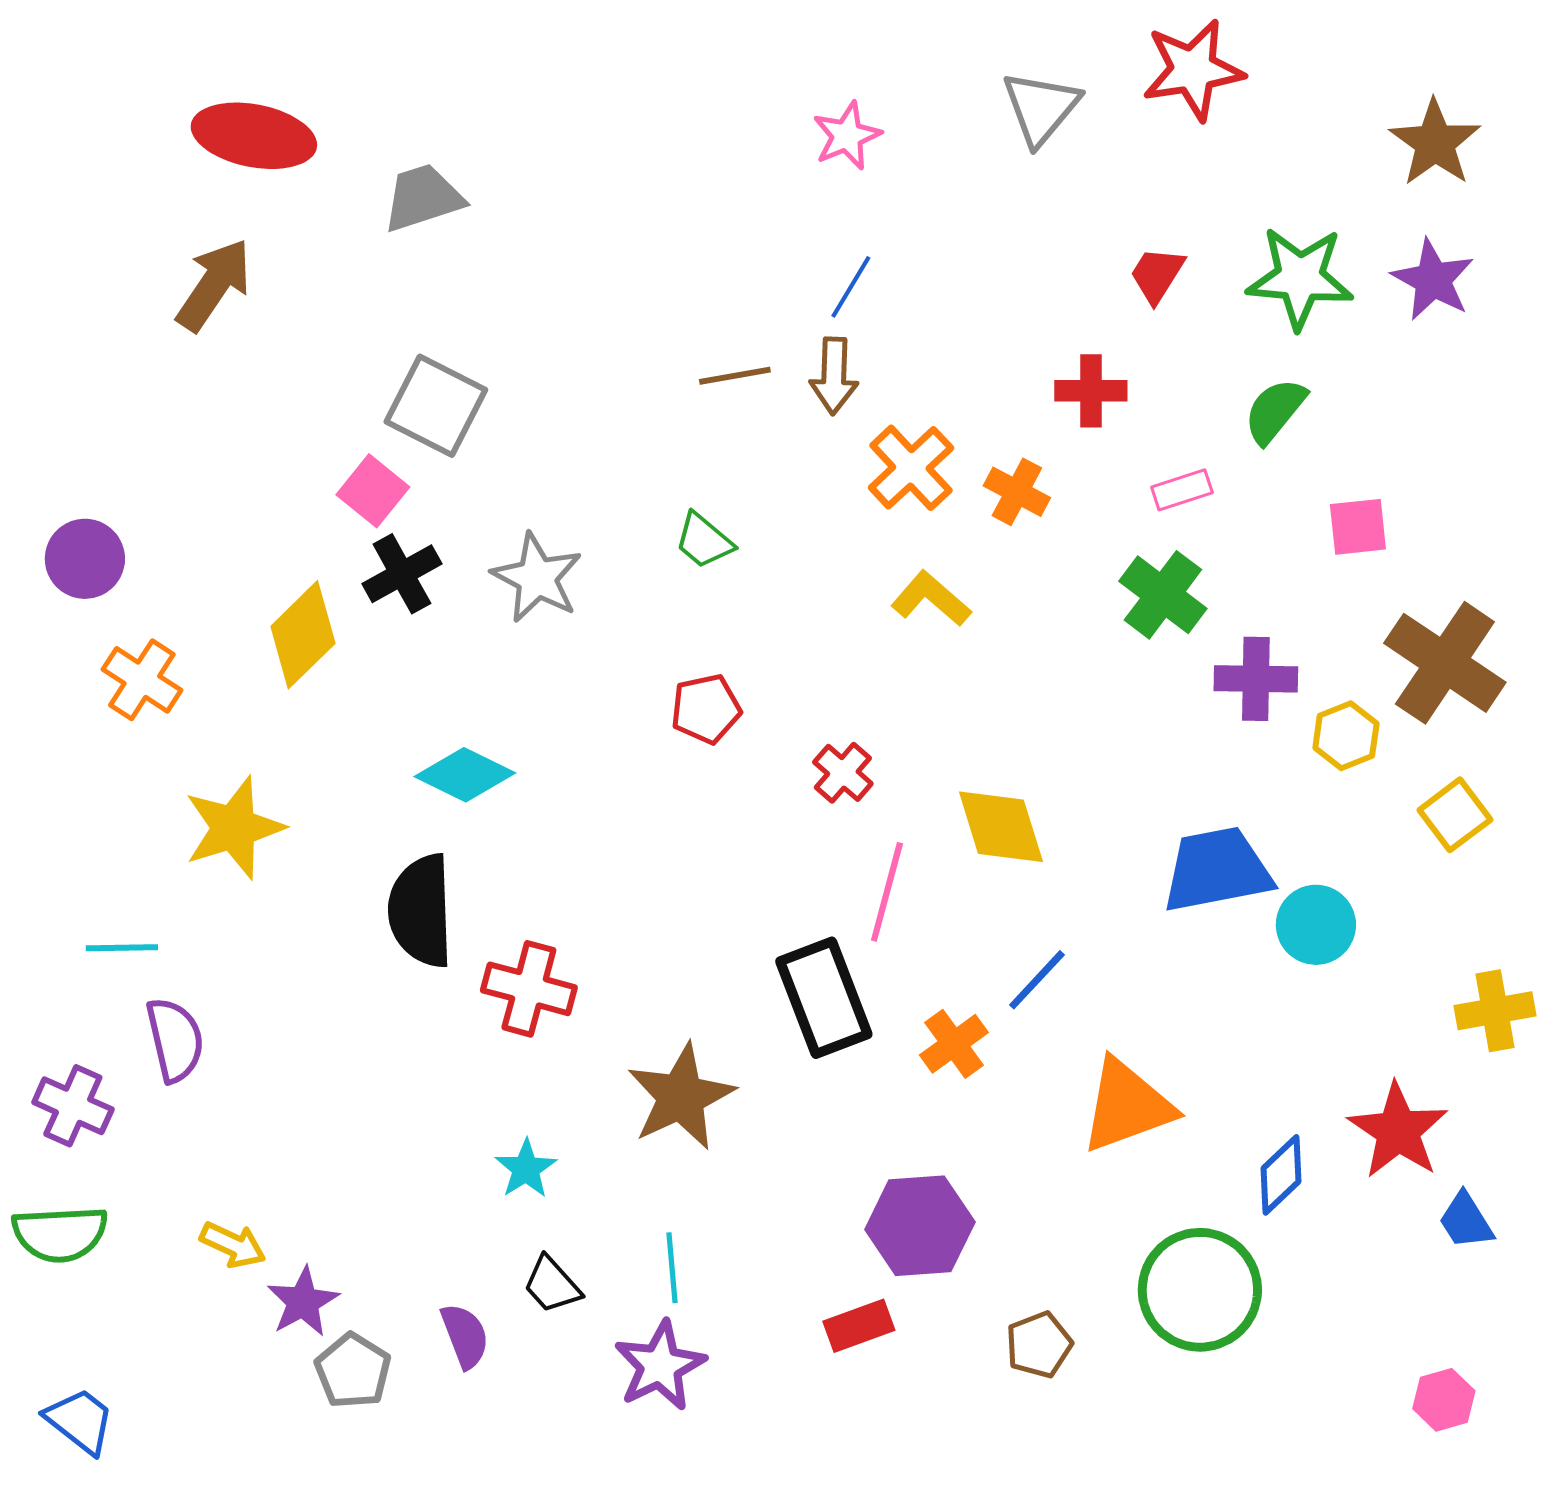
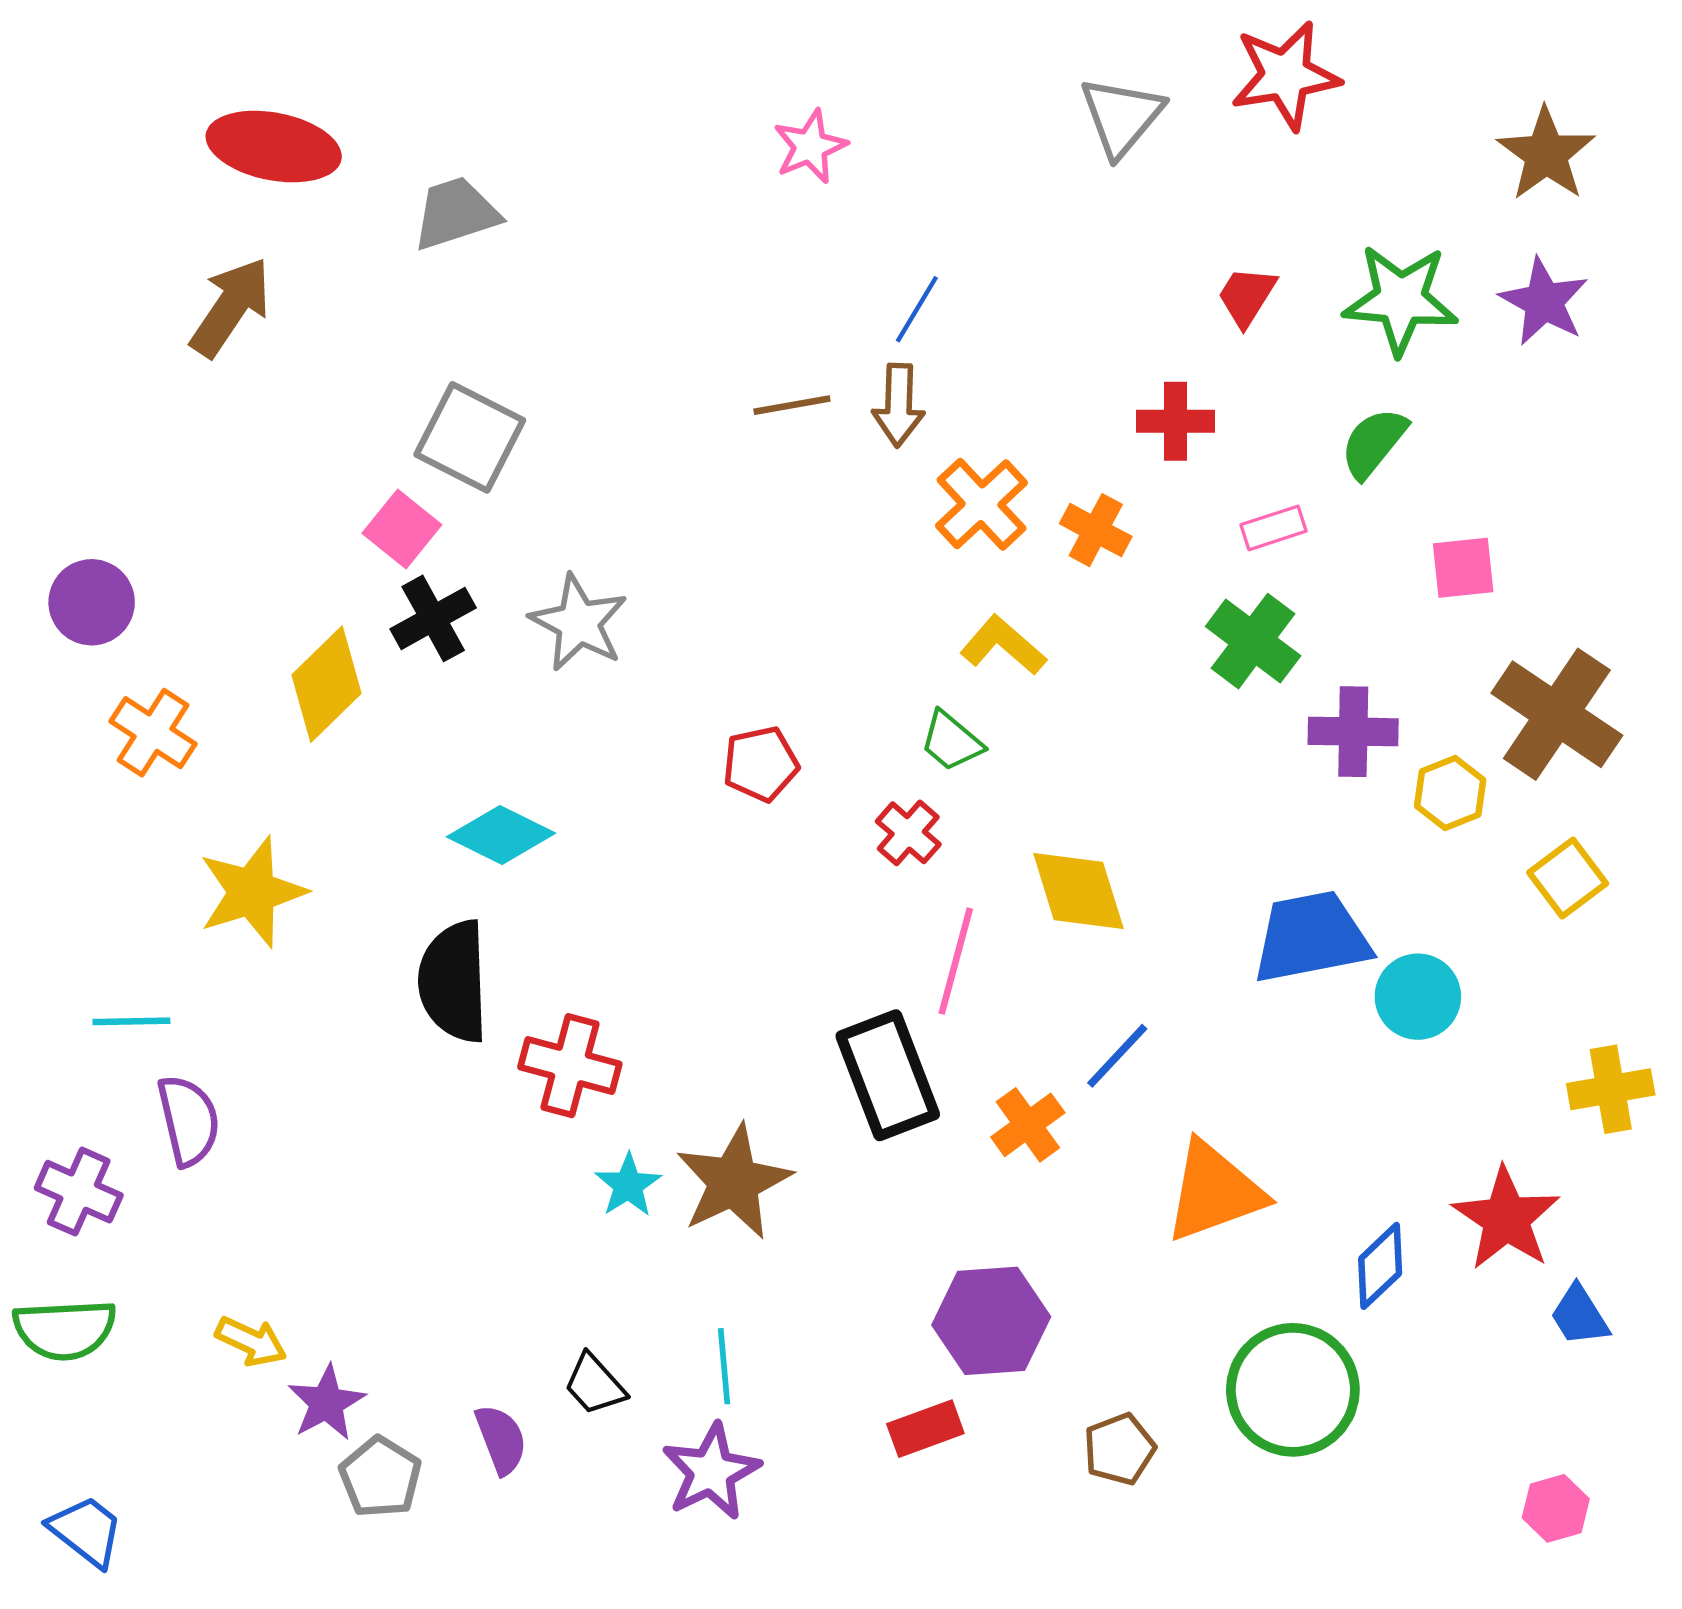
pink star: (847, 136) -> (810, 147), moved
green trapezoid: (704, 541) -> (951, 741), moved
cyan star: (526, 1169) -> (628, 1185), moved

